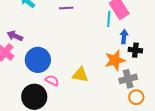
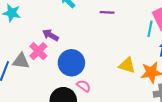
yellow triangle: (80, 75) -> (127, 65), moved

